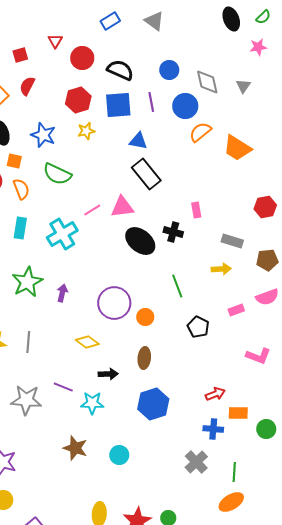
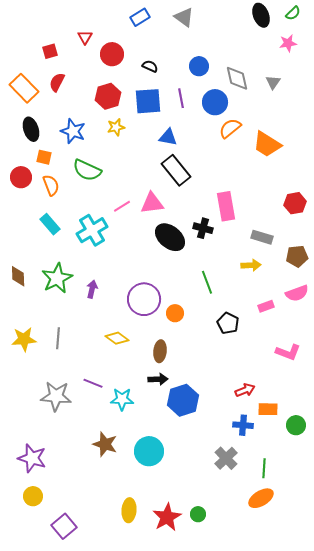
black semicircle: (120, 70) -> (150, 66), size x0.6
pink rectangle: (196, 210) -> (226, 206), size x1.8
cyan rectangle: (20, 228) -> (50, 224), turned -50
brown ellipse: (144, 358) -> (160, 351), moved
black arrow: (108, 374) -> (158, 379), moved
cyan circle: (119, 455) -> (149, 451), size x1.5

